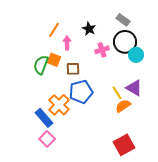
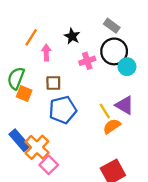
orange square: (54, 60) -> (24, 94), moved
orange cross: (59, 105) -> (37, 147), moved
pink square: (47, 139) -> (49, 165), moved

